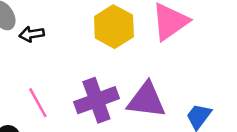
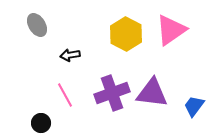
black arrow: (32, 34) -> (70, 55), moved

